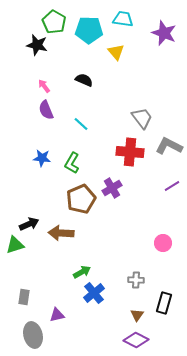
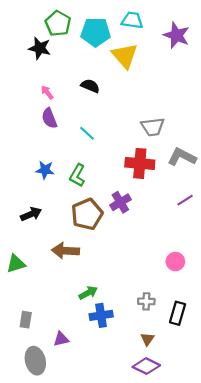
yellow triangle: (116, 52) -> (125, 56), size x1.5
gray trapezoid: (142, 118) -> (153, 127), turned 120
black arrow: (29, 224) -> (31, 214), moved
blue cross: (94, 293) -> (101, 315), turned 30
black rectangle: (164, 303) -> (178, 313), moved

